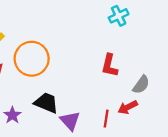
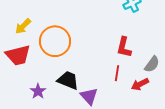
red line: (106, 119) -> (117, 73), moved

